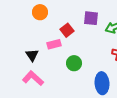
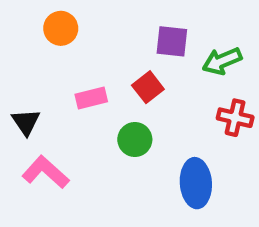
red square: (67, 30) -> (148, 87), moved
black triangle: (32, 55) -> (26, 122), moved

